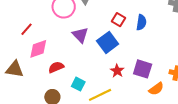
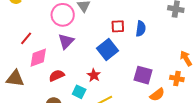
red square: (118, 20) -> (118, 26), turned -32
purple triangle: (80, 35) -> (66, 41), moved, turned 30
red star: (117, 71) -> (94, 75), moved

